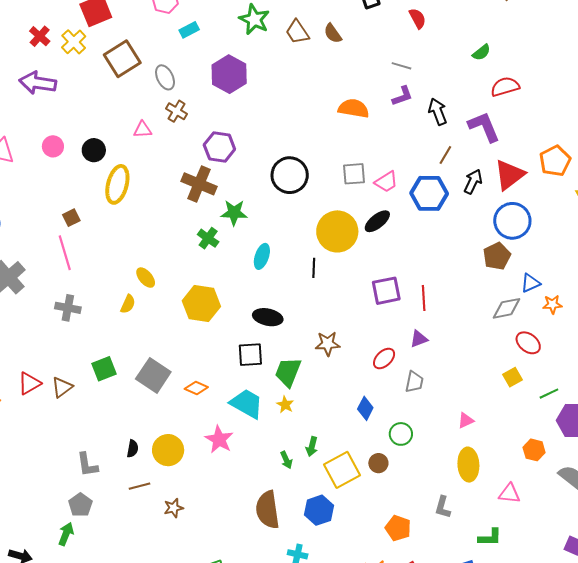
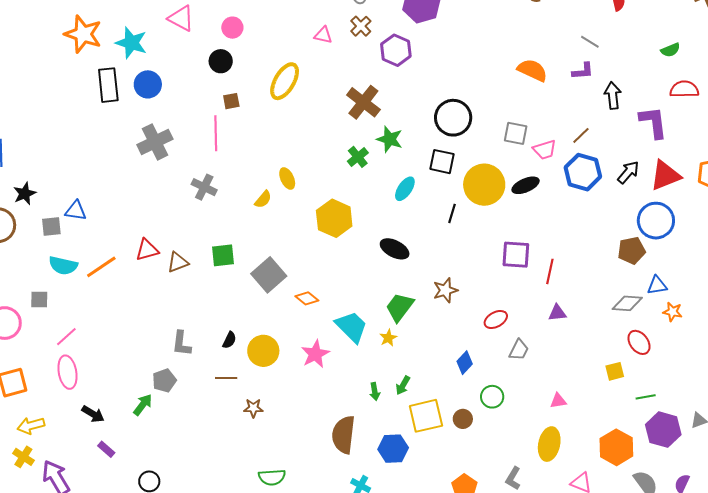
purple hexagon: (219, 147) -> (396, 50), moved
black circle: (94, 150) -> (221, 61), moved
brown line: (445, 155) -> (581, 135), moved
purple triangle: (419, 339) -> (557, 313), moved
brown star: (328, 344) -> (445, 290), turned -30
black square: (250, 355) -> (442, 162), moved
orange hexagon: (534, 450) -> (616, 447), size x1.6

